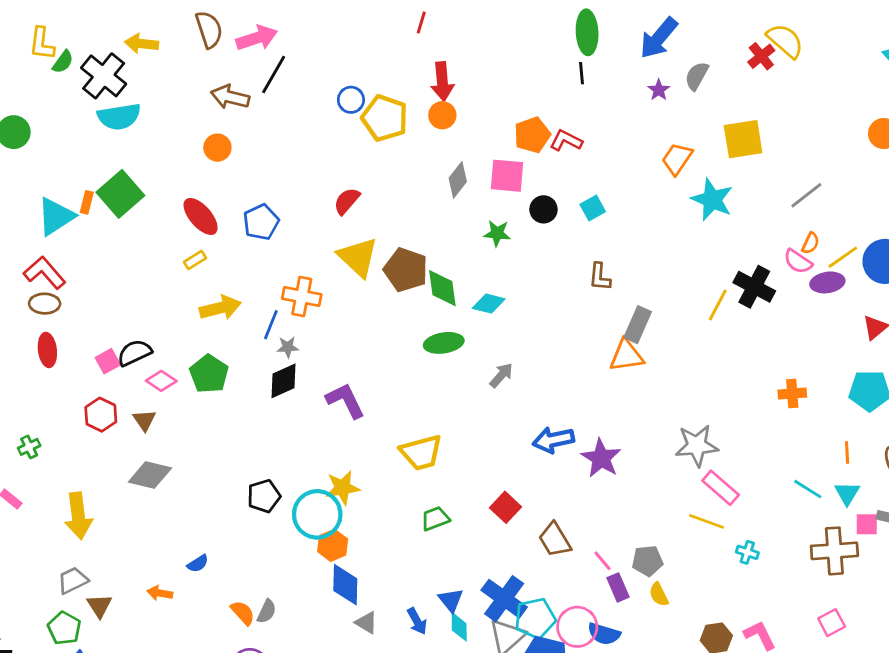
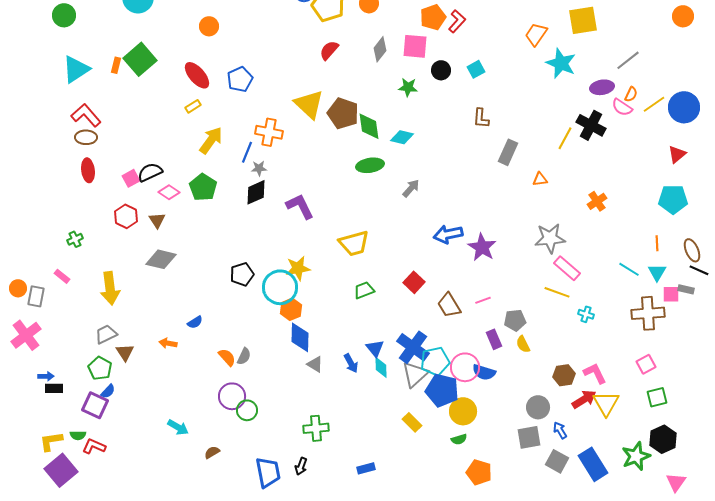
red L-shape: (566, 141) -> (457, 21), turned 105
red semicircle: (347, 201) -> (329, 50), moved
cyan triangle: (56, 216) -> (76, 69), moved
purple ellipse: (827, 282) -> (602, 87), moved
yellow arrow: (220, 308) -> (211, 140), turned -40
orange triangle: (626, 356) -> (540, 179), moved, size x0.6
orange cross: (792, 394) -> (597, 201), moved, turned -30
pink line: (603, 561) -> (483, 300), moved, turned -70

